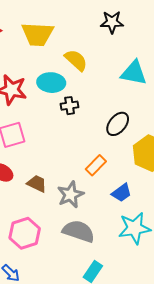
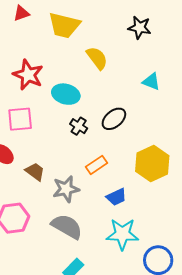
cyan triangle: (134, 73) -> (151, 82), size x0.7
cyan ellipse: (51, 83) -> (66, 94), moved
black cross: (70, 106) -> (79, 126), moved, turned 30
black ellipse: (118, 124) -> (114, 119), moved

